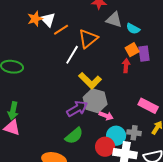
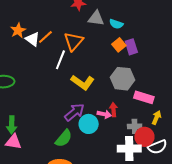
white triangle: (48, 20) -> (33, 39), moved
red arrow: (126, 66) -> (114, 110), moved
gray hexagon: (95, 101) -> (122, 79), moved
green semicircle: (74, 136) -> (64, 138), moved
cyan circle: (116, 136) -> (89, 124), moved
red circle: (105, 147) -> (144, 137), moved

